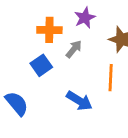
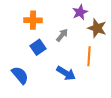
purple star: (85, 18) -> (80, 12), moved
orange cross: (49, 30) -> (33, 20), moved

